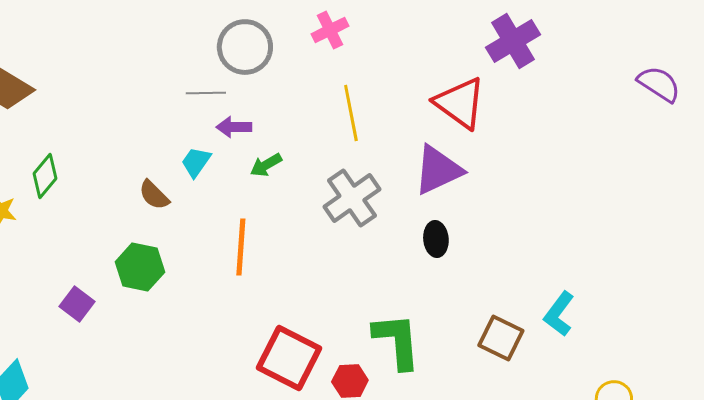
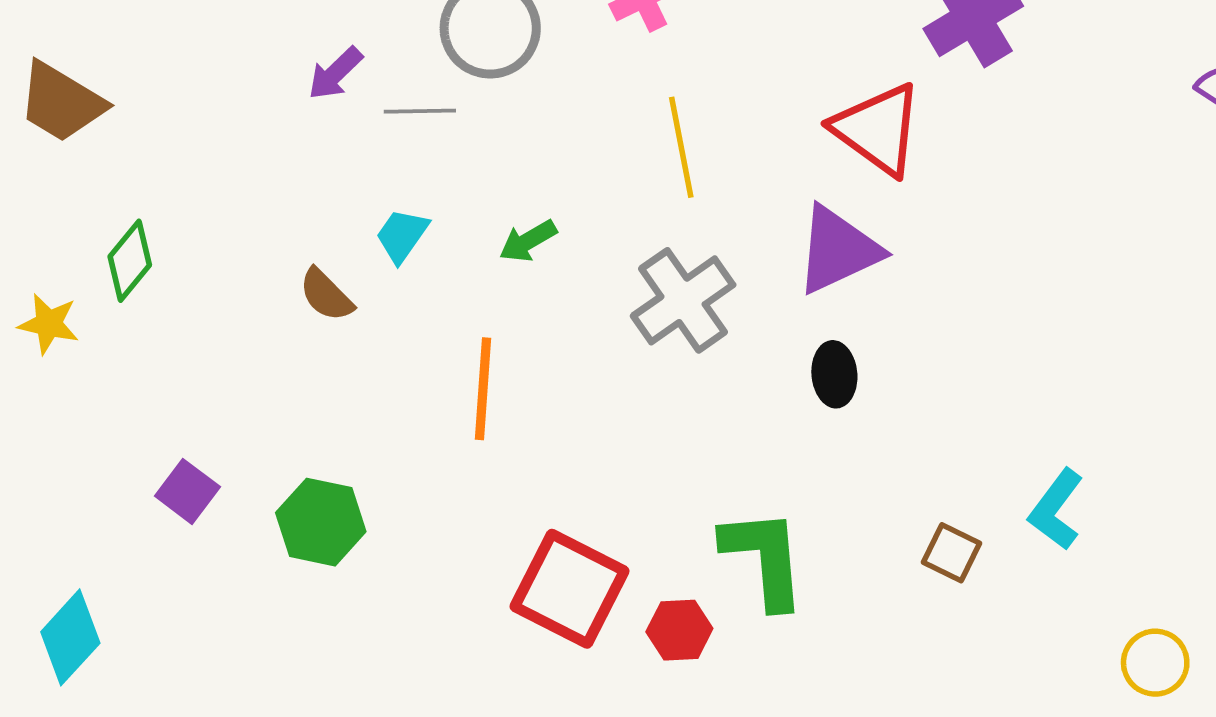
purple arrow: (234, 127) -> (335, 73), moved, turned -44
green hexagon: (140, 267) -> (321, 522), moved
brown square: (501, 338) -> (952, 553), size x0.7

